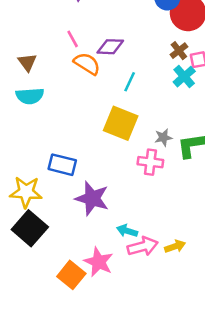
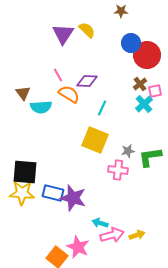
cyan semicircle: (30, 96) -> (41, 107), moved
blue rectangle: (62, 165) -> (53, 193), moved
black square: (30, 228) -> (25, 172), moved, turned -36

